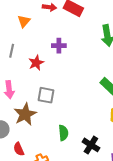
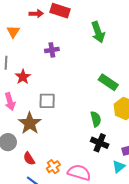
red star: (36, 63) -> (23, 77), moved
green semicircle: (63, 133) -> (96, 119), moved

